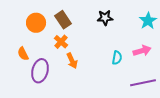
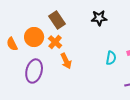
orange circle: (36, 23) -> (34, 37), moved
orange semicircle: (23, 54) -> (12, 44), moved

